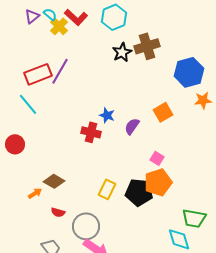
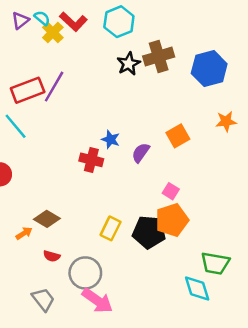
blue hexagon: (189, 72) -> (209, 69), moved

